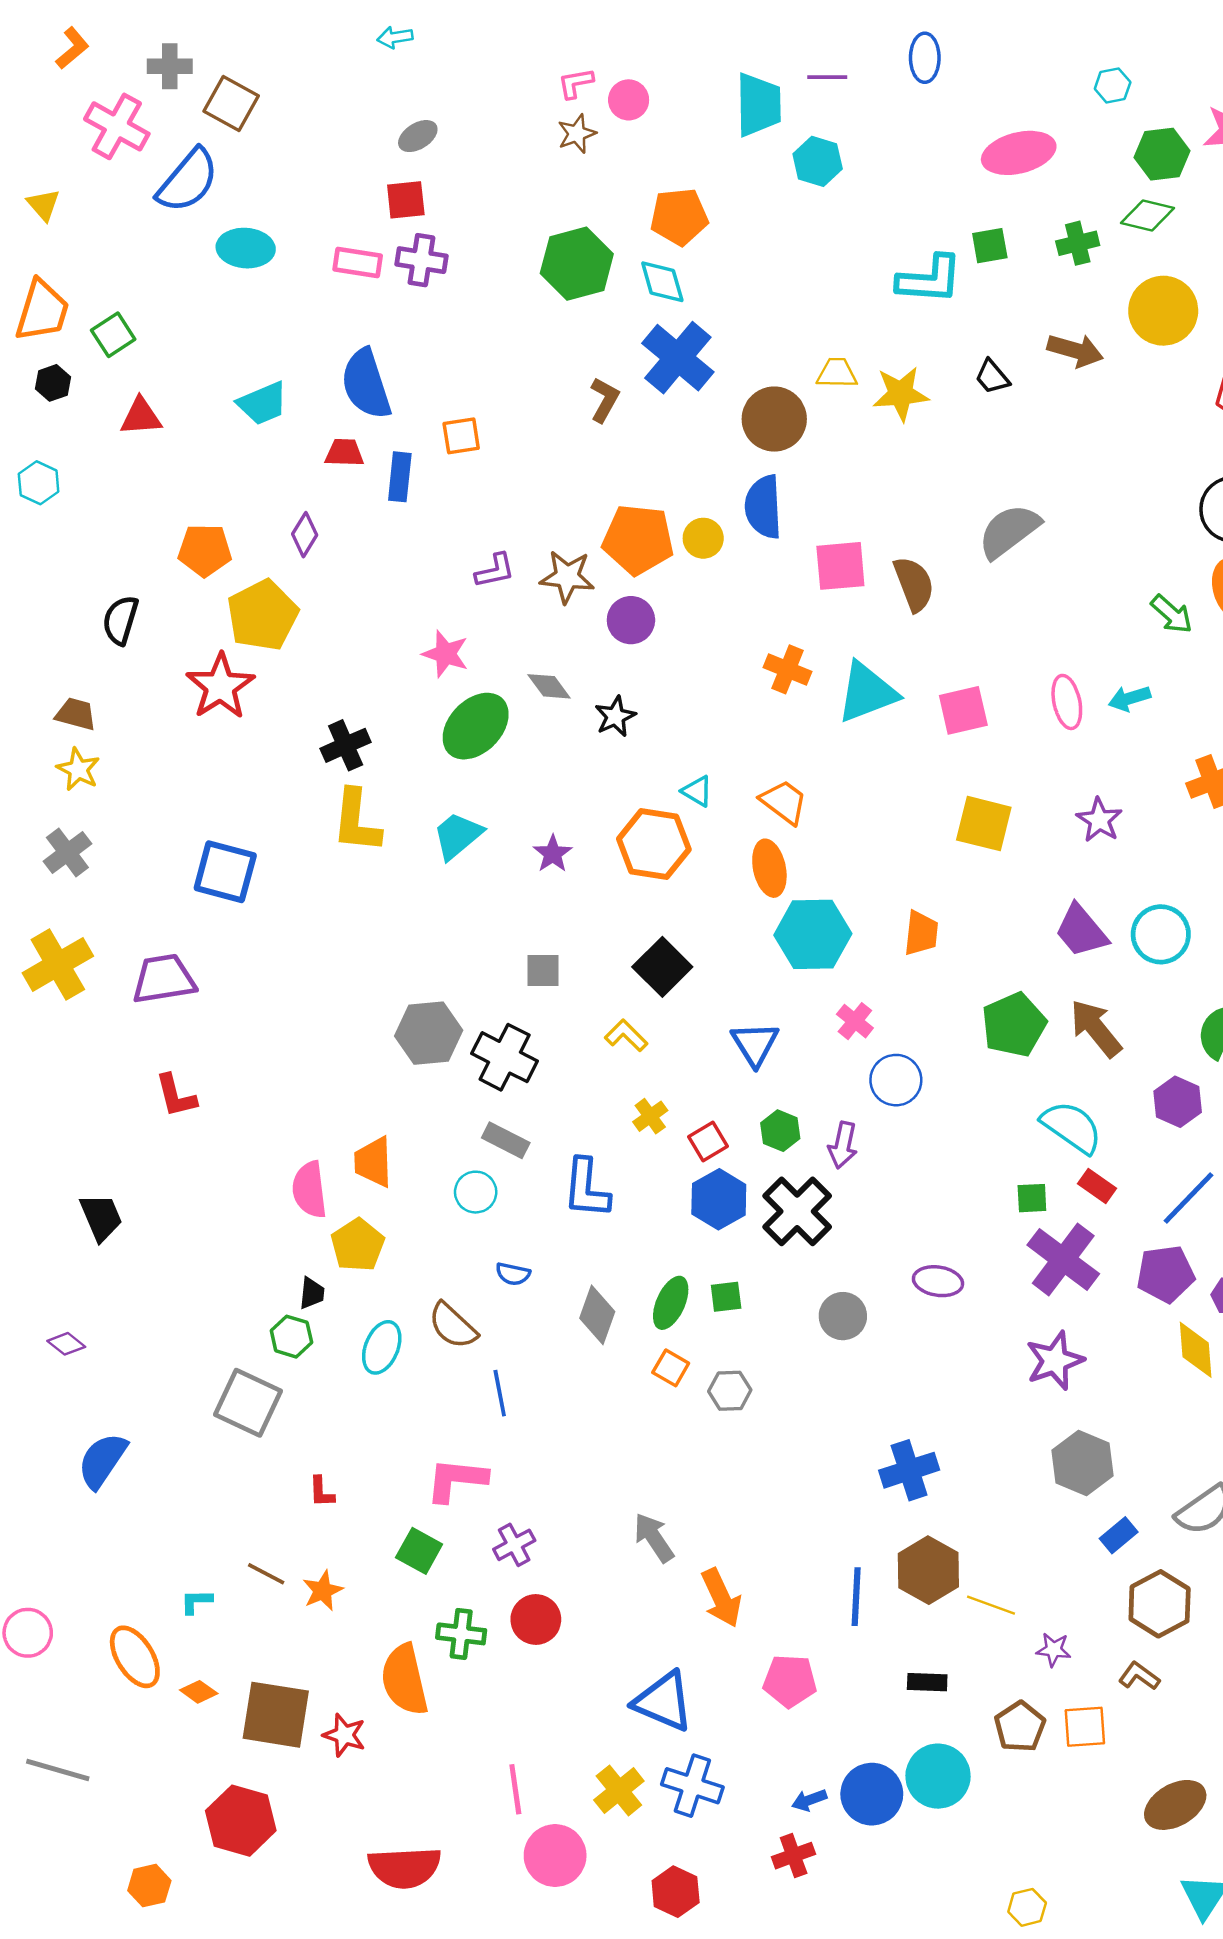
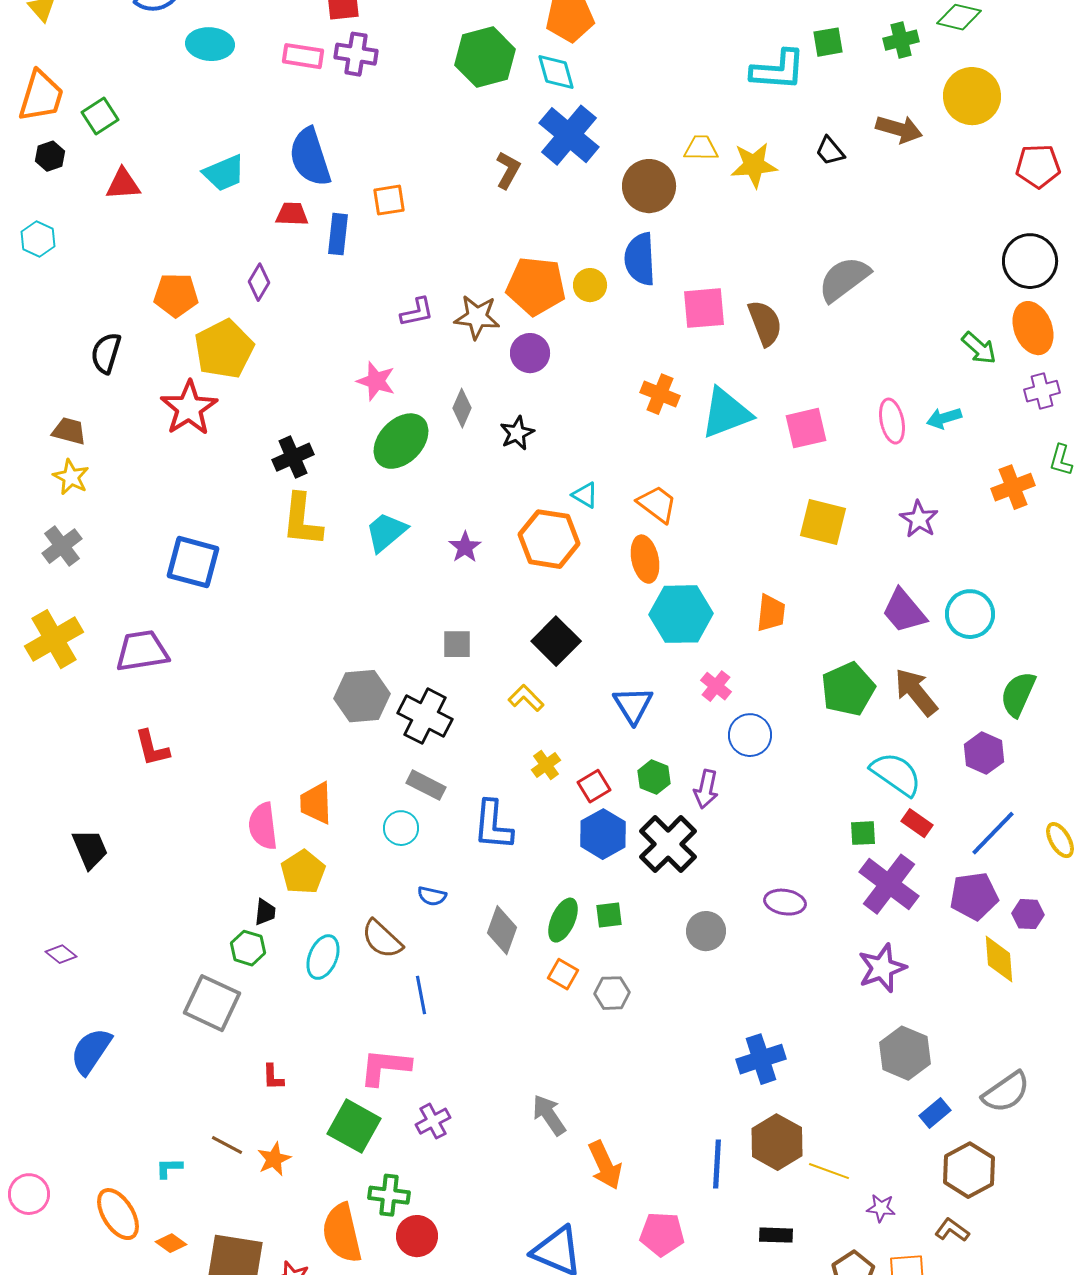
gray diamond: (549, 686) -> (462, 408), turned 60
green square: (419, 1551) -> (354, 1126), size x1.4
red circle: (536, 1620) -> (417, 1236), moved

